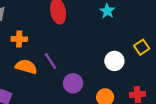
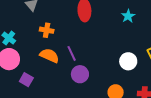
purple circle: (73, 83) -> (80, 74), moved

